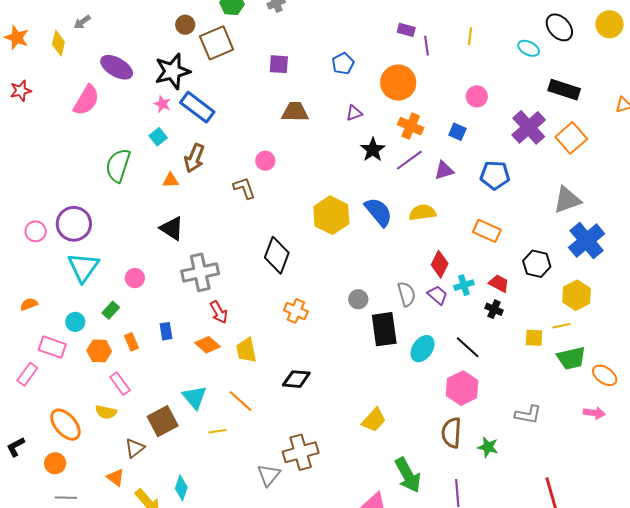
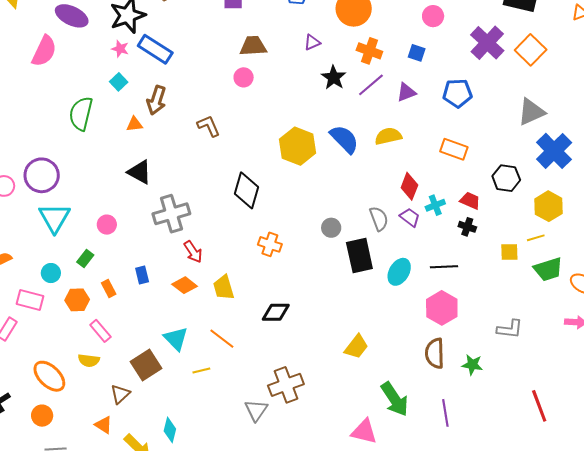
pink circle: (265, 161) -> (244, 77), moved
black line: (468, 347) -> (444, 267), turned -40

